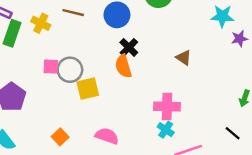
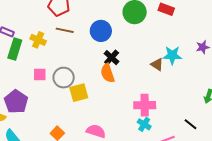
cyan star: (222, 16) -> (172, 55), moved
pink square: (51, 67) -> (40, 74), moved
black line: (233, 133) -> (191, 124), moved

